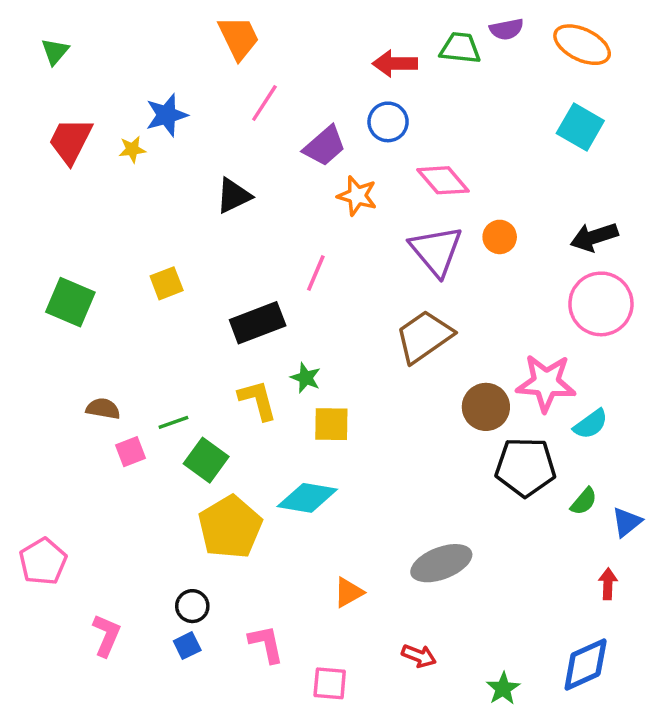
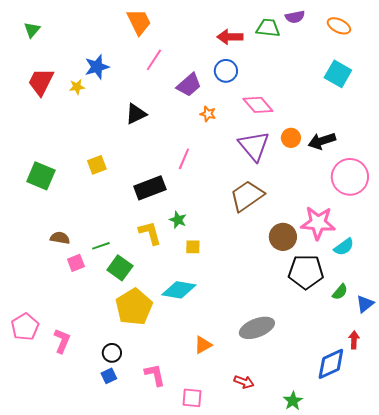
orange ellipse: (582, 45) -> (339, 26), size x0.7
orange star: (357, 196) -> (208, 114), size x0.7
black arrow: (594, 237) -> (322, 141), moved
yellow square: (331, 424) -> (193, 247), size x0.7
pink L-shape: (106, 635) -> (62, 341), moved
blue diamond: (586, 664) -> (331, 364), moved

